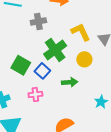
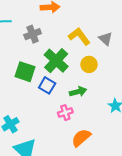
green square: (21, 65) -> (25, 72), moved
pink cross: (35, 94) -> (65, 113), moved

